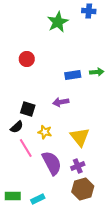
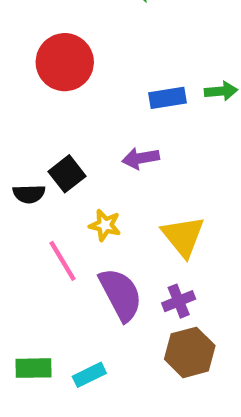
red circle: (27, 59) -> (65, 62), size x1.6
black square: (28, 109) -> (67, 174), turned 35
black semicircle: (17, 127) -> (29, 194), moved, turned 40

